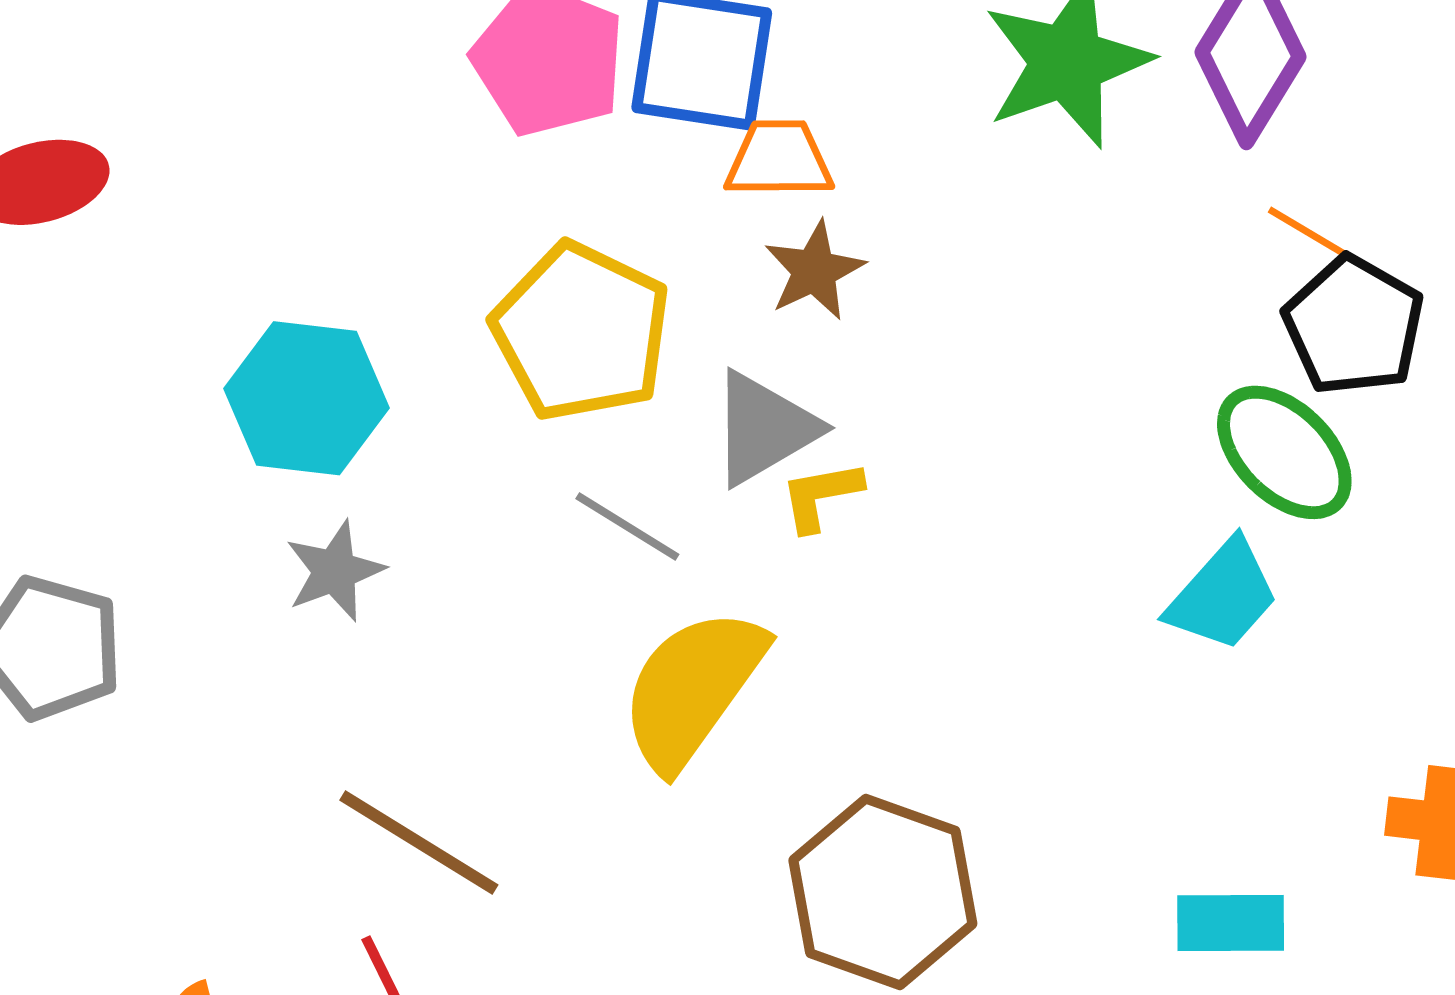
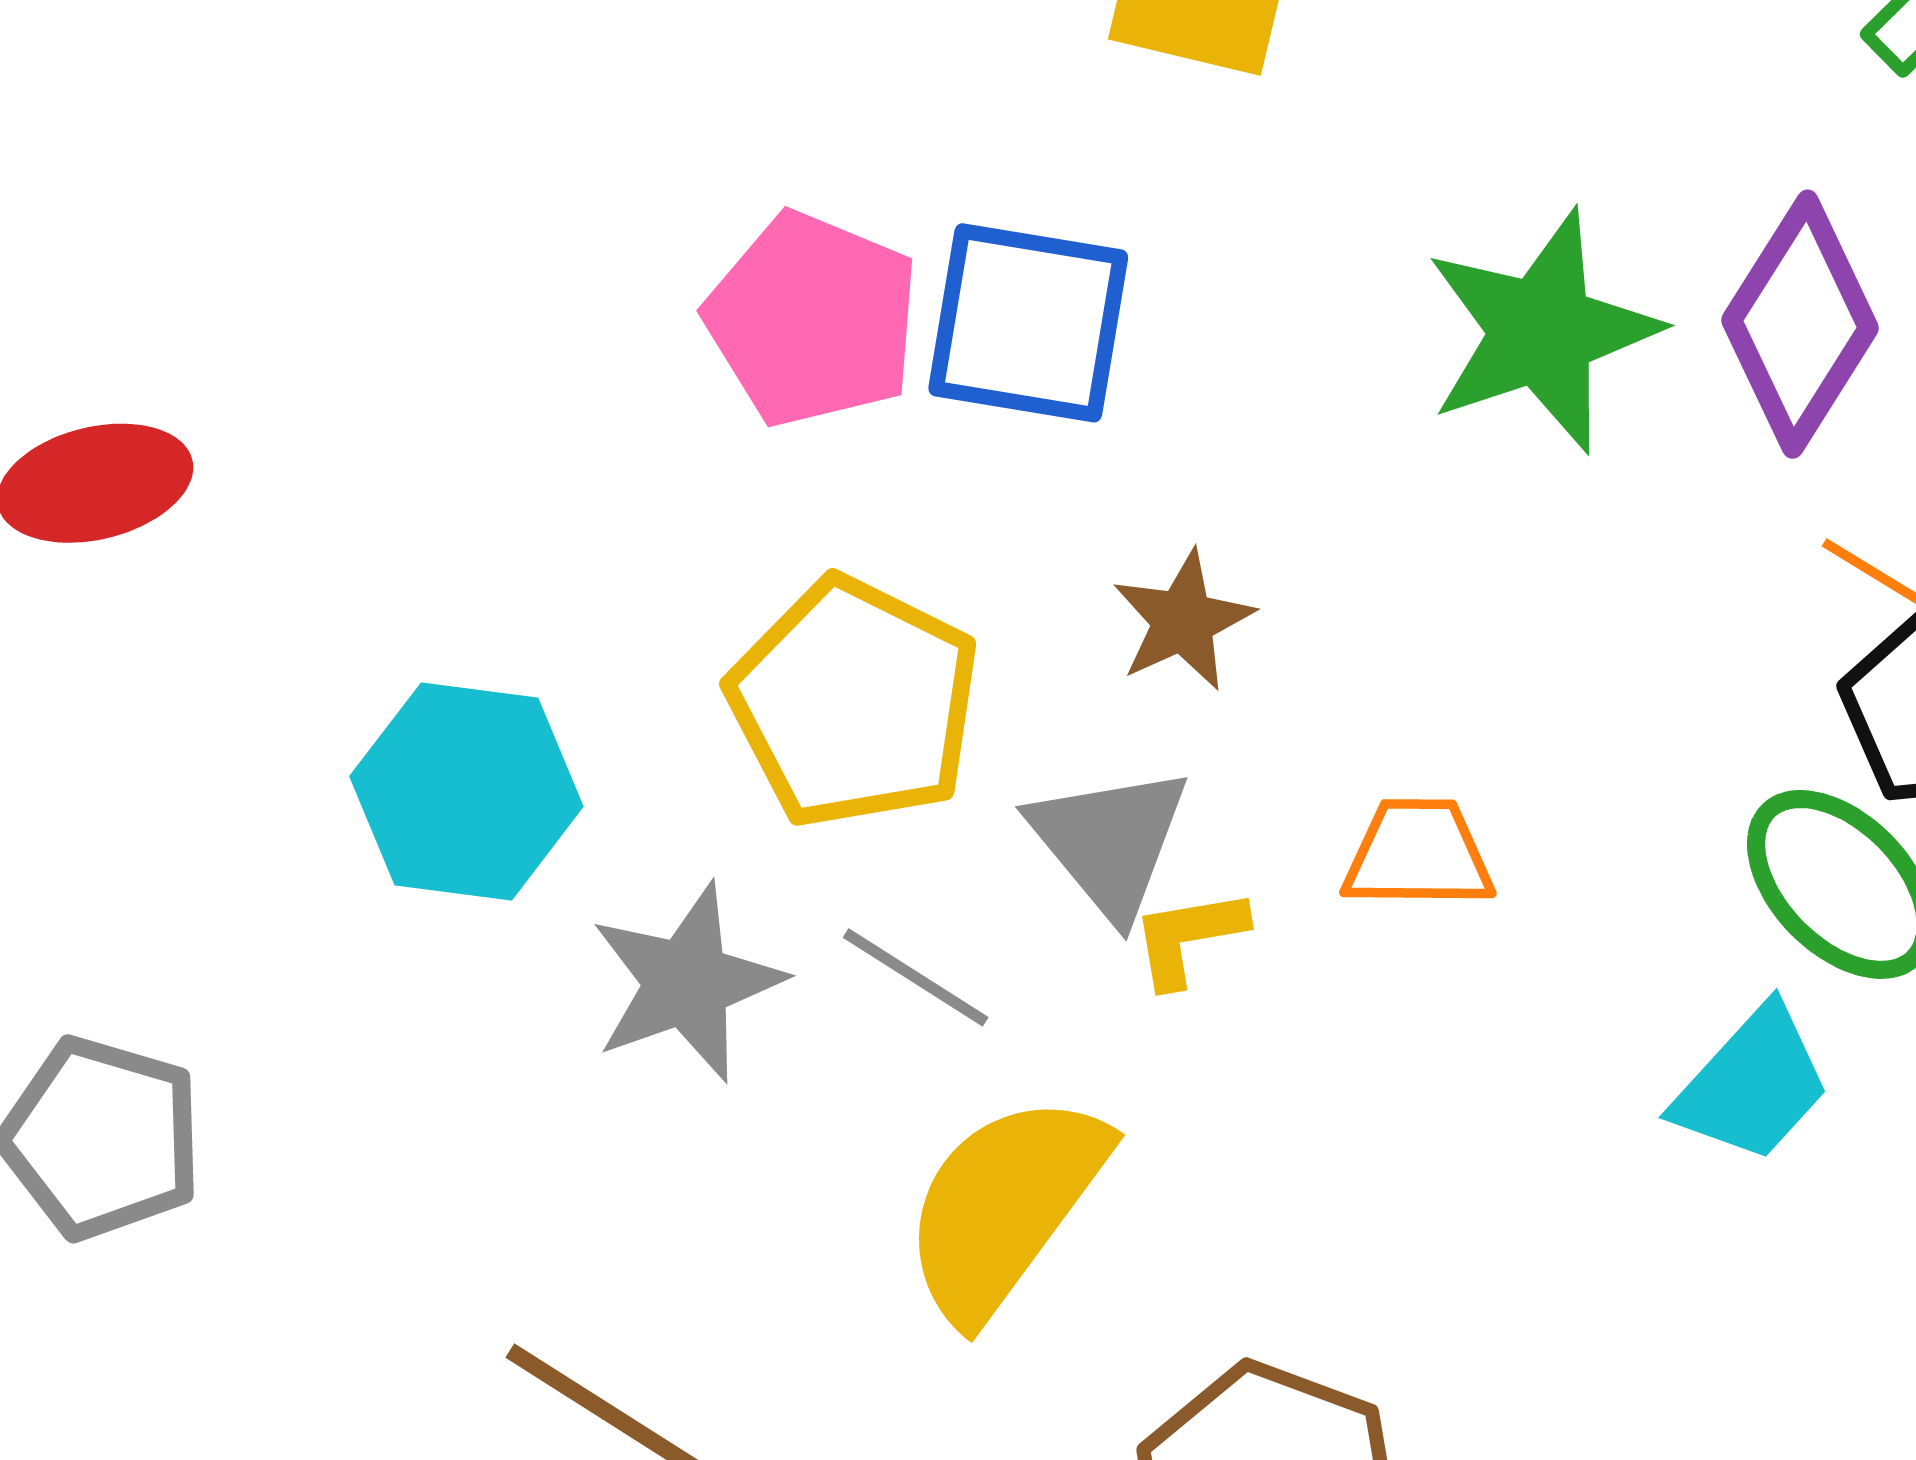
orange trapezoid: (779, 159) -> (1418, 854), moved
gray triangle: (764, 428) -> (1109, 842), turned -40
gray star: (335, 571) -> (687, 983), moved, size x1.4

